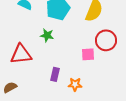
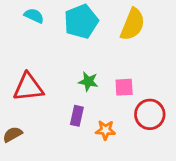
green star: (47, 35) -> (88, 81), moved
red circle: (106, 40) -> (150, 114), moved

